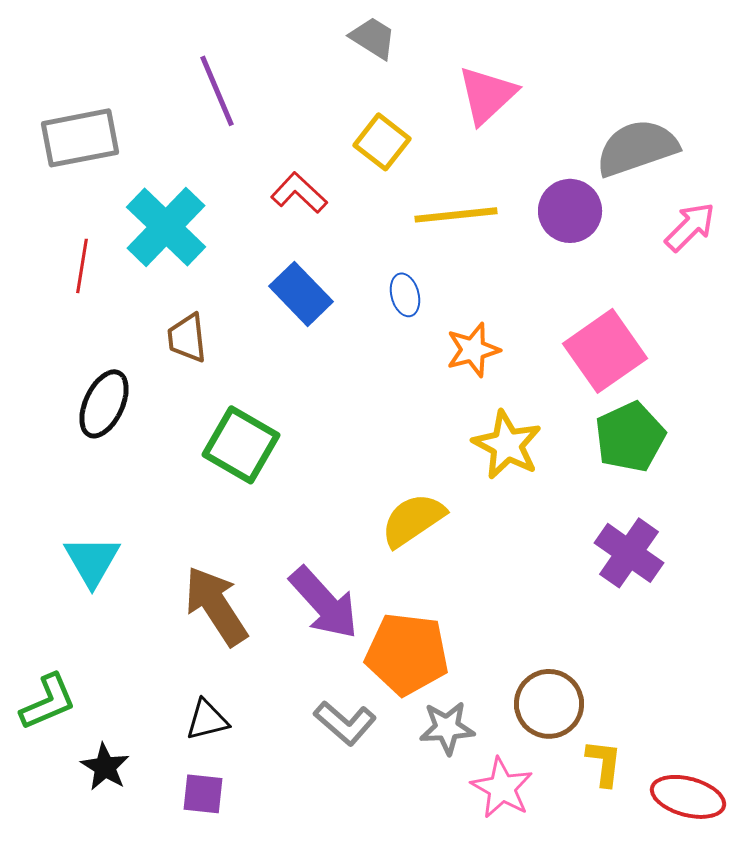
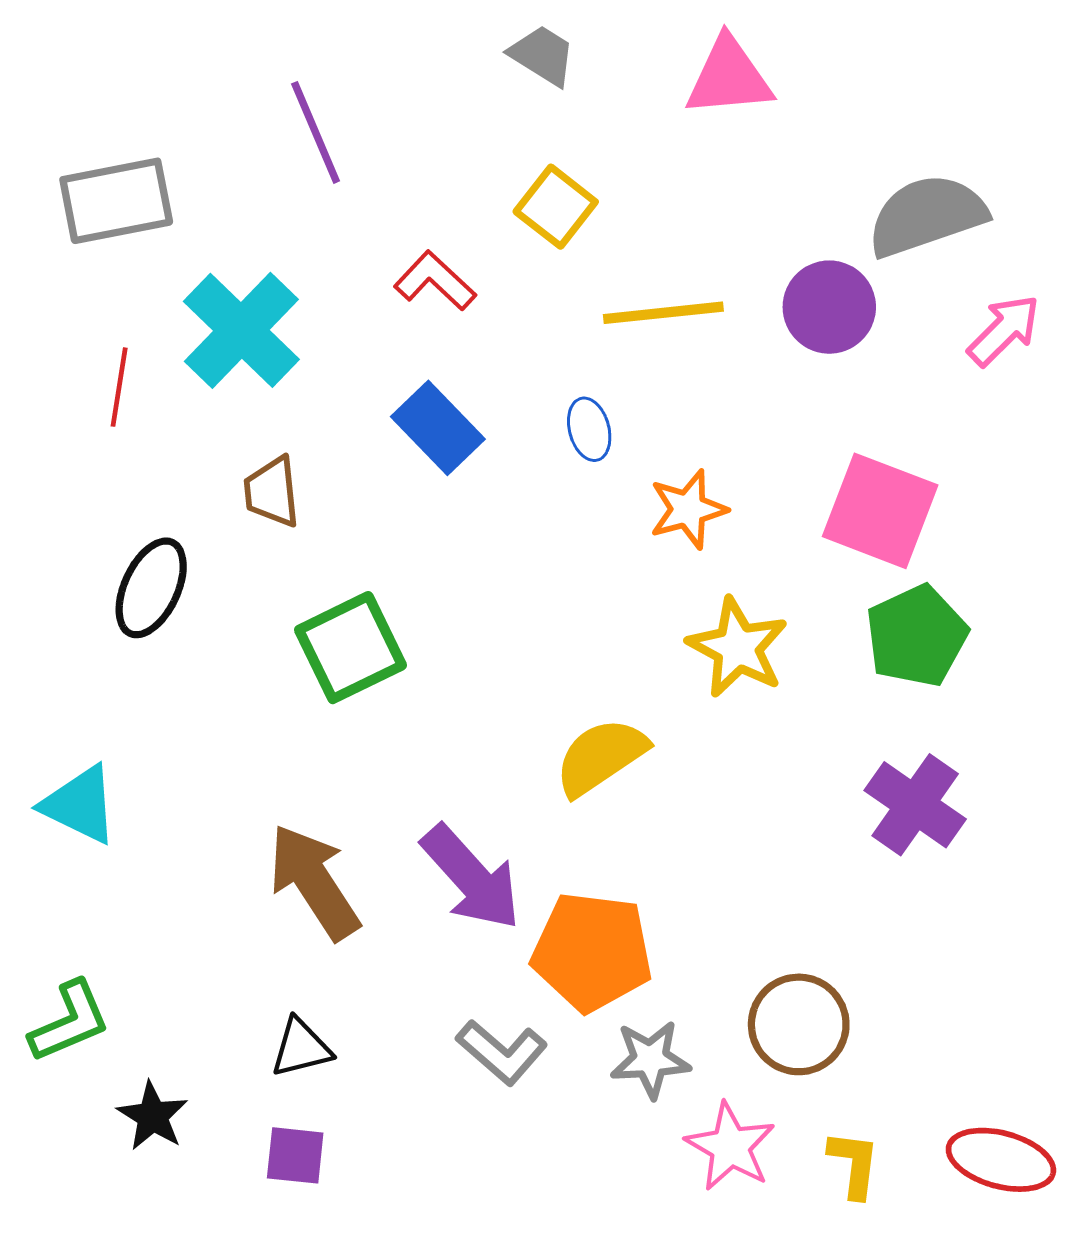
pink triangle: (487, 95) -> (729, 77), moved, turned 38
pink square: (605, 351) -> (880, 511), turned -34
green square: (241, 445) -> (351, 648), turned 34
cyan triangle: (92, 561) -> (80, 805), moved, turned -34
yellow L-shape: (604, 763) -> (854, 1164), moved

